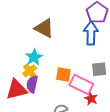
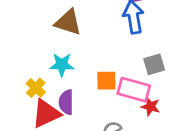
cyan star: (34, 57) -> (62, 65), turned -30
yellow cross: (30, 71) -> (36, 88), moved

